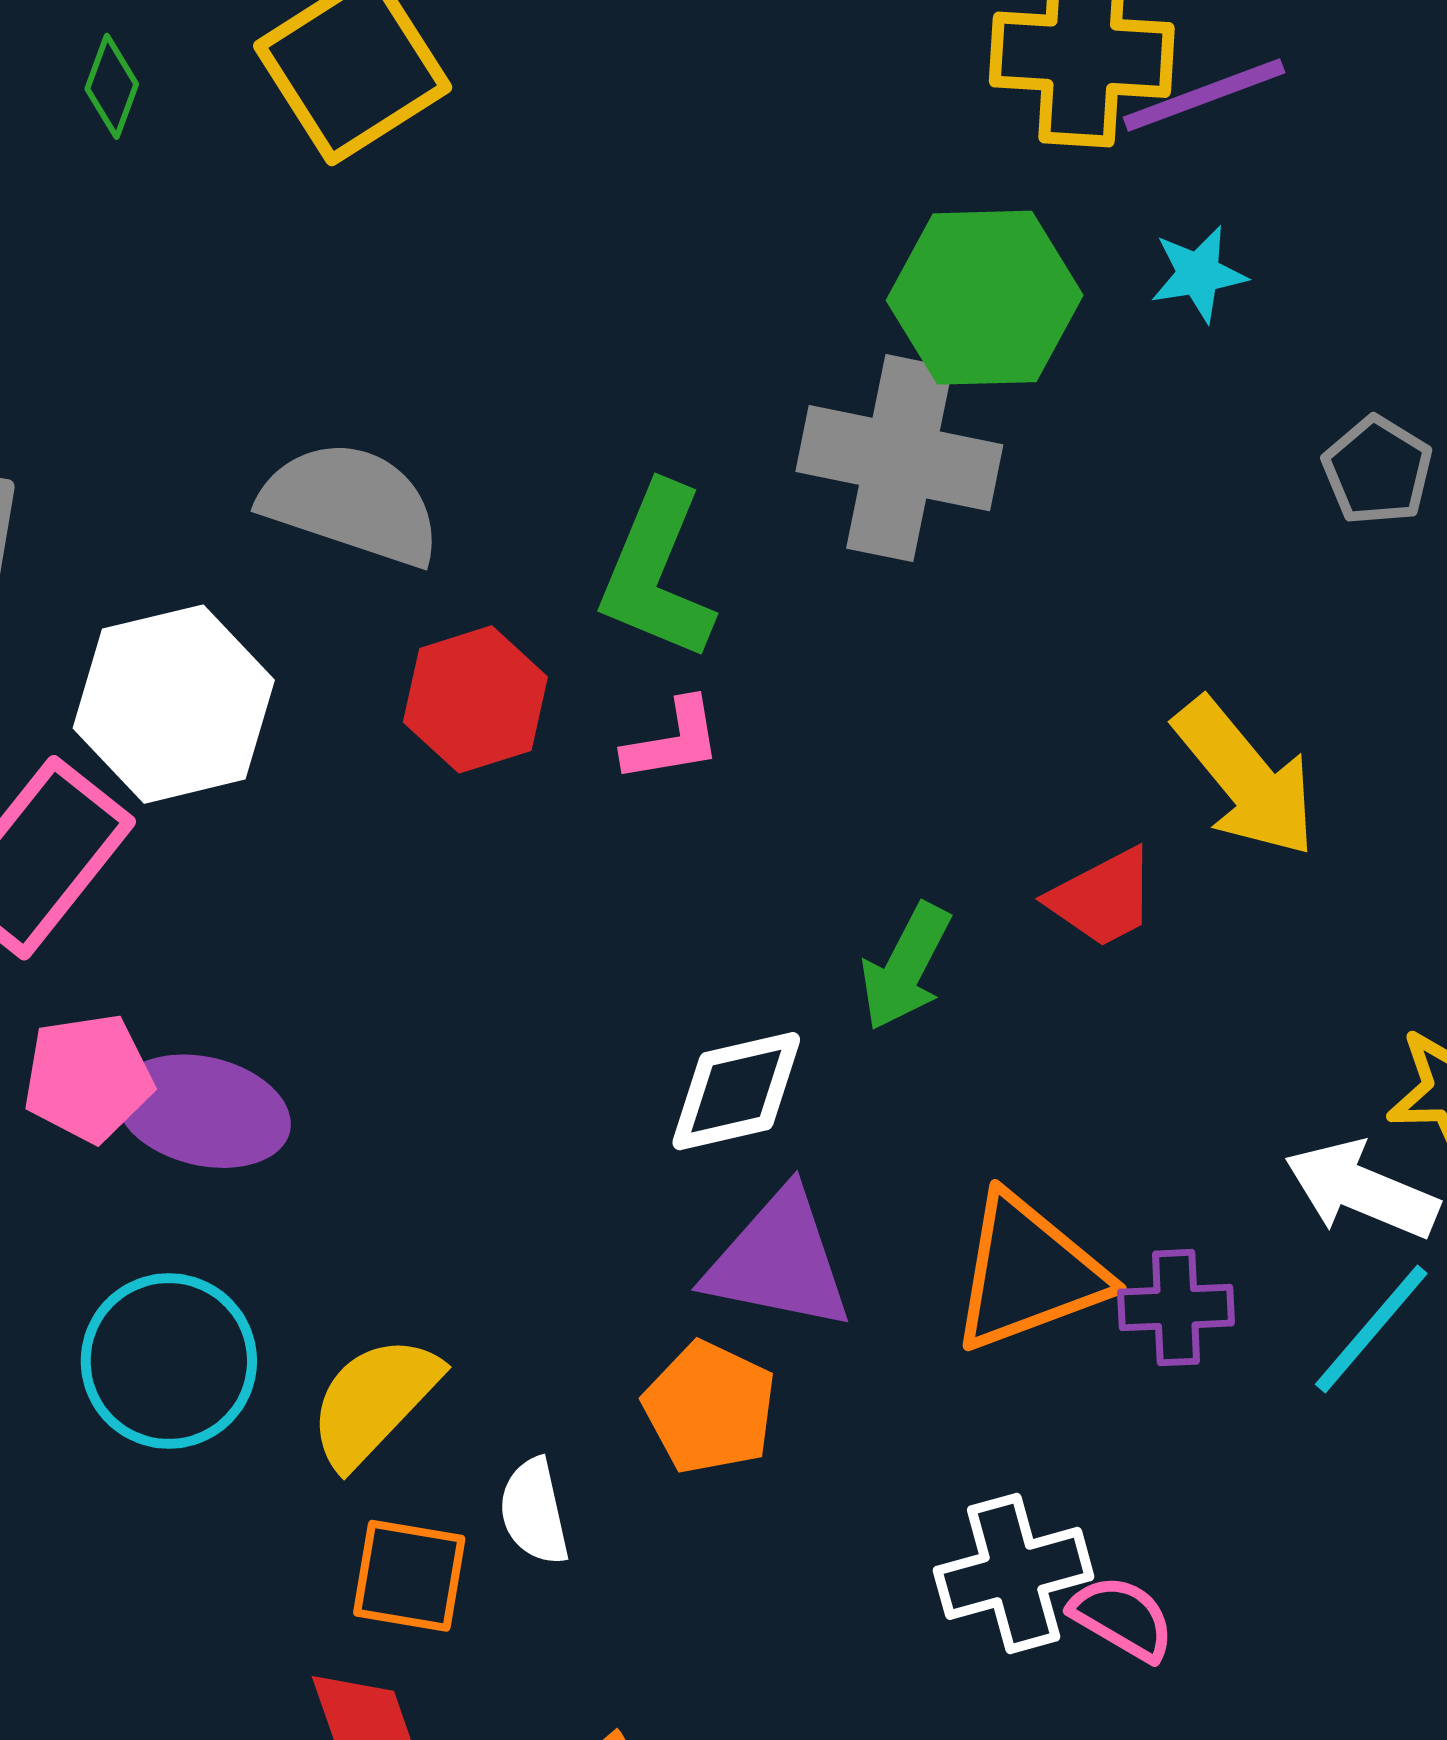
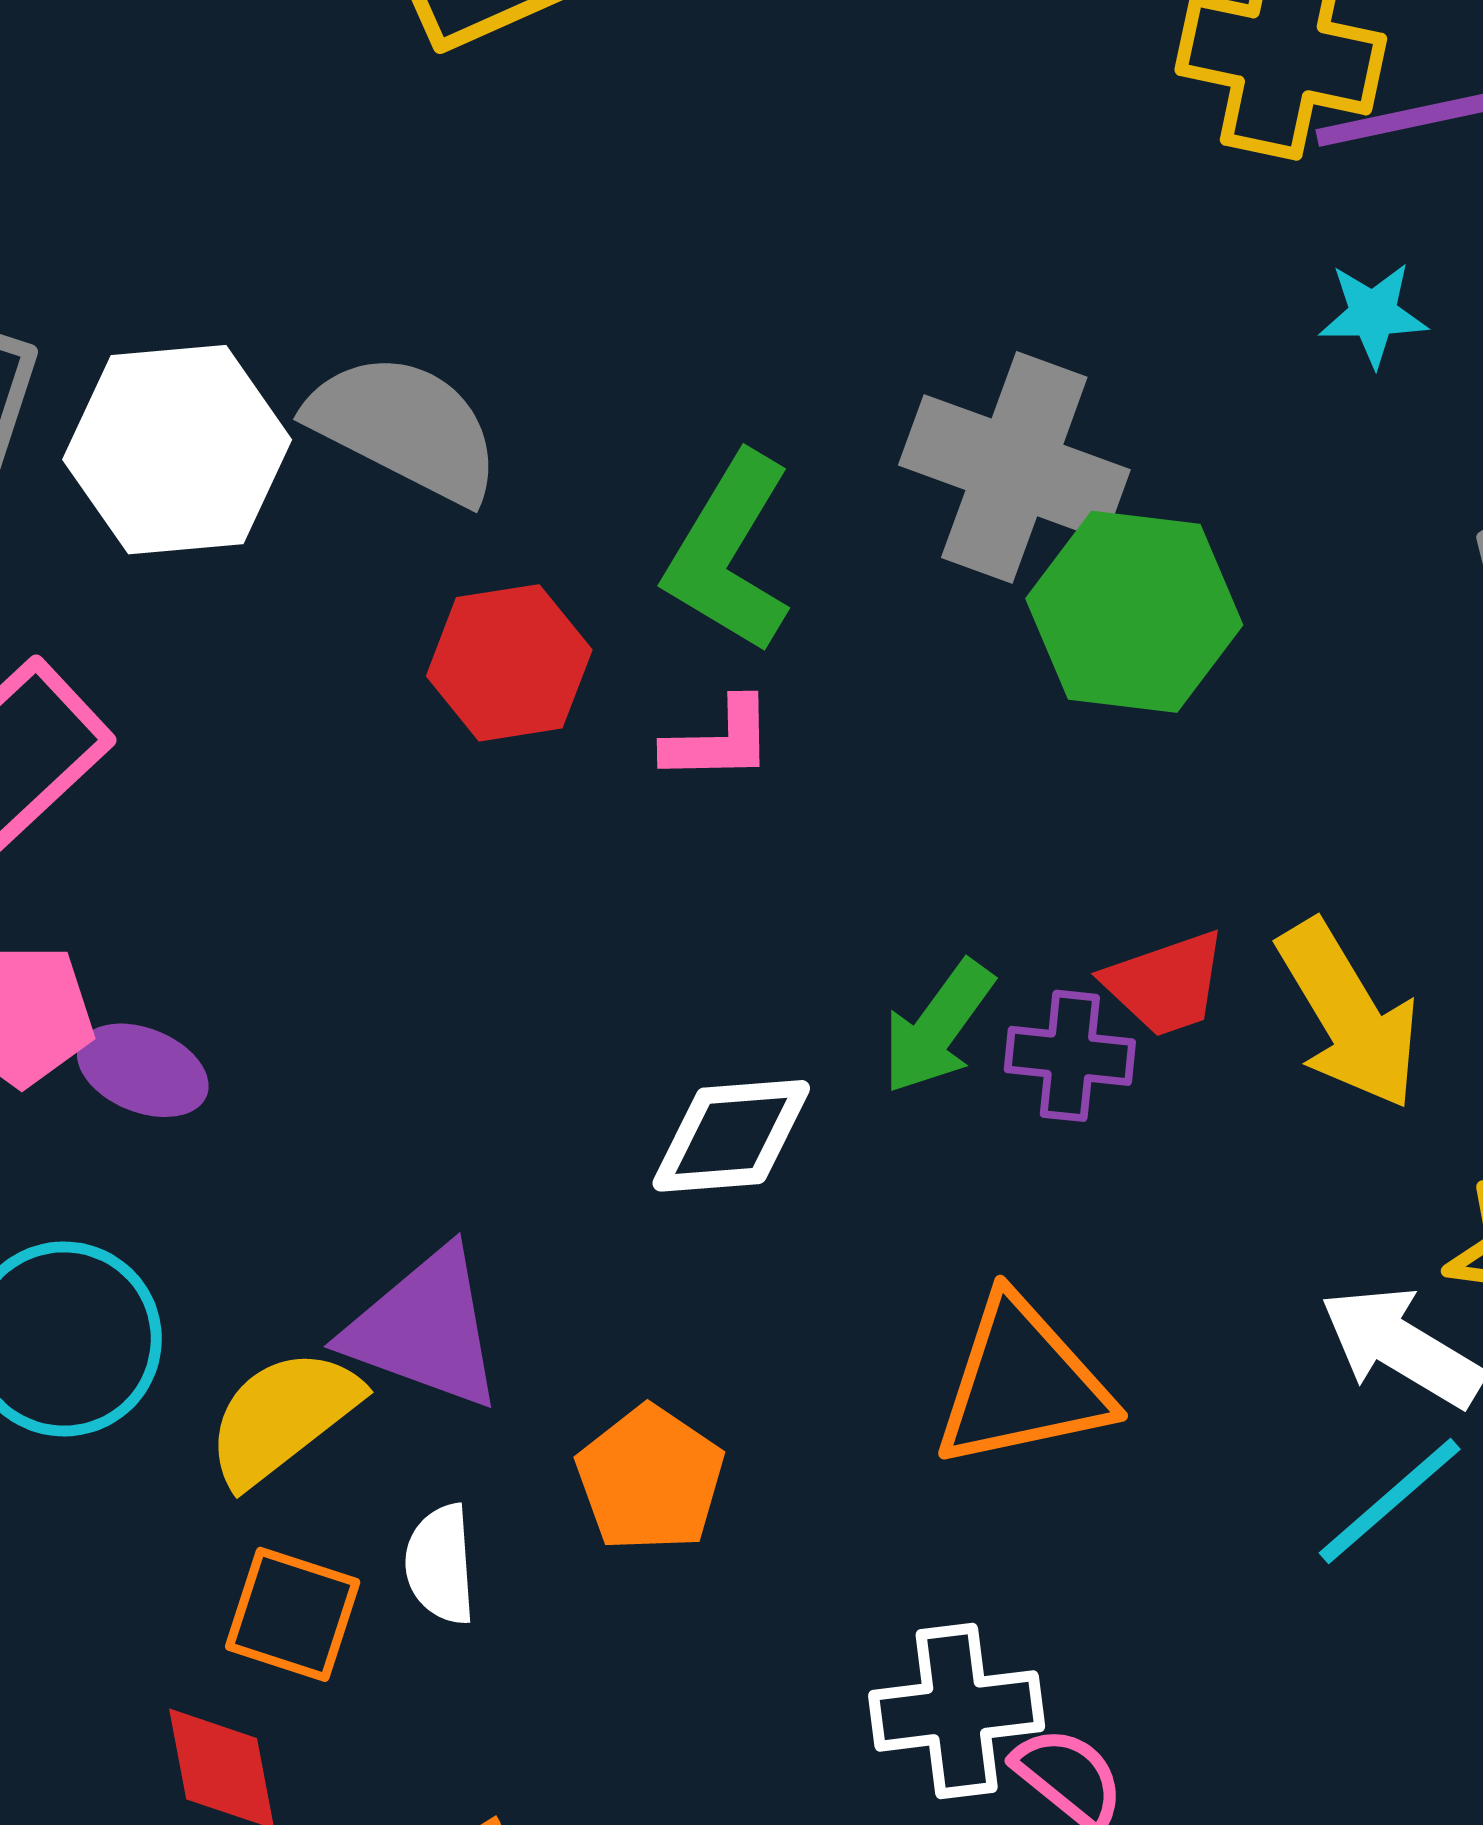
green hexagon: (985, 298) -> (1134, 612), moved
white hexagon: (174, 704) -> (177, 450), moved
yellow arrow: (1245, 777) -> (1349, 1015), moved
purple ellipse: (203, 1111) -> (143, 1070), size x0.7
purple triangle: (779, 1261) -> (425, 1329), moved
purple cross: (1176, 1308) -> (1070, 1056), moved

